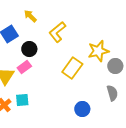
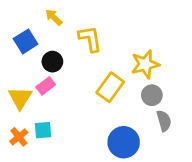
yellow L-shape: (57, 32) -> (90, 39), turned 120
gray circle: (115, 66) -> (152, 95), moved
blue circle: (82, 109) -> (124, 142), size x1.5

